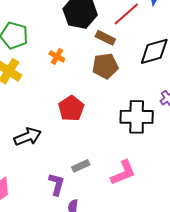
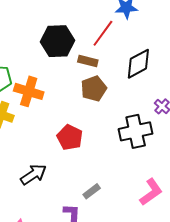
orange cross: (57, 56) -> (29, 91), moved, size x1.8
pink L-shape: (123, 173) -> (151, 192), moved

